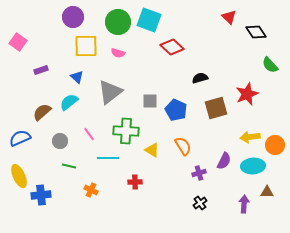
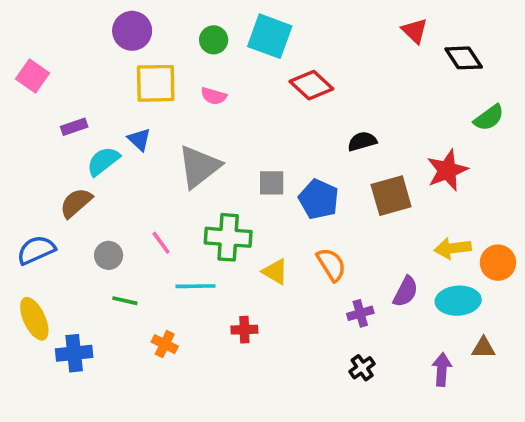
green circle: (118, 22) -> (214, 40), size x0.6
green semicircle: (270, 65) -> (489, 118), turned -84
cyan semicircle: (69, 102) -> (103, 161), moved

